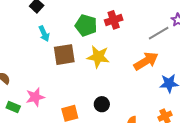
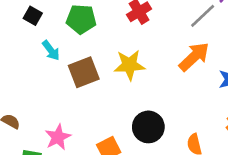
green pentagon: (86, 25) -> (81, 19), moved
black circle: (102, 104) -> (148, 127), size x1.5

